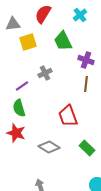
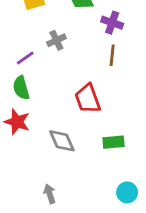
gray diamond: (49, 147) -> (62, 141), turned 35
green rectangle: (87, 148) -> (113, 142), turned -49

